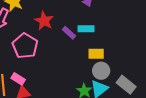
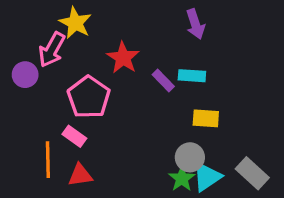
gray circle: (101, 71) -> (190, 157), moved
pink rectangle: (18, 79) -> (74, 136), moved

